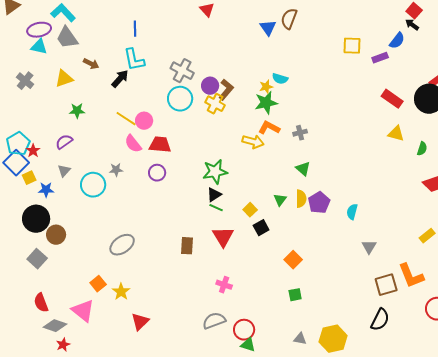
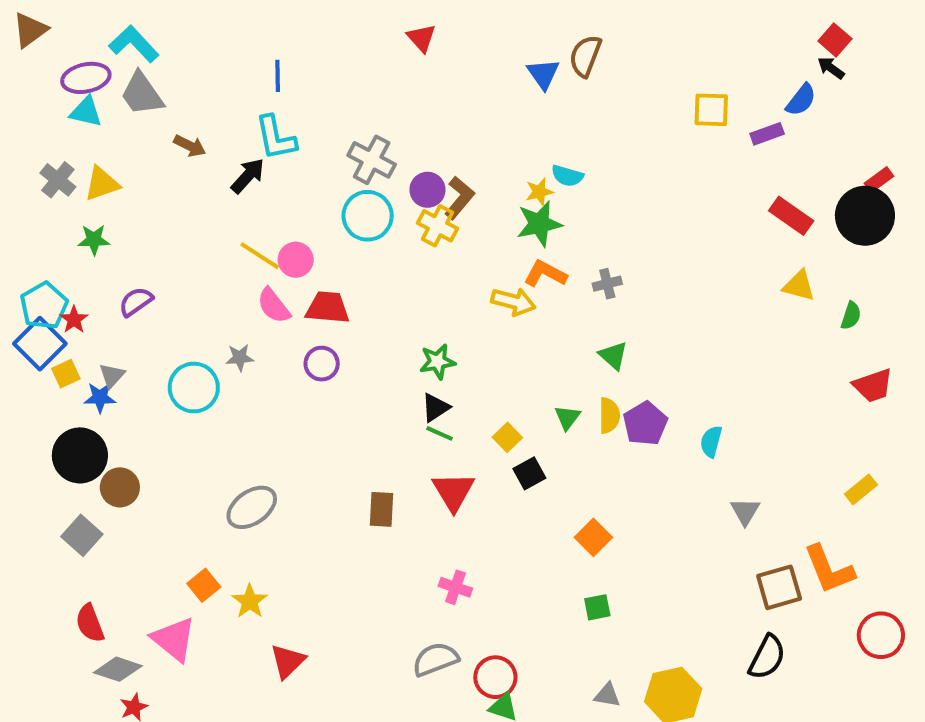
yellow triangle: (64, 79) -> (102, 184), moved
green star: (77, 111) -> (94, 240), moved
gray triangle: (64, 171) -> (112, 376), moved
green star: (215, 172) -> (437, 362), size x0.7

